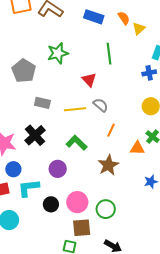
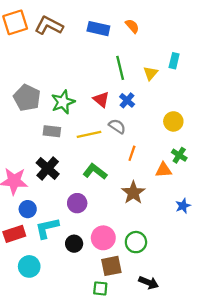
yellow triangle: (139, 29) -> (151, 73), moved
green star: (58, 53) -> (63, 102), moved
blue cross: (149, 73) -> (127, 100), moved, turned -32

